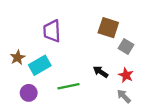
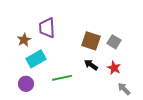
brown square: (108, 28) -> (91, 41), moved
brown star: (18, 58) -> (24, 40), moved
gray arrow: (124, 96) -> (124, 89), moved

